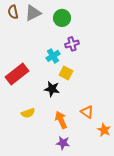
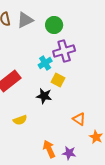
purple cross: (72, 44) -> (64, 51), size x1.5
orange arrow: (61, 120) -> (49, 149), moved
purple star: (63, 143) -> (69, 153), moved

